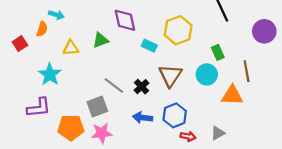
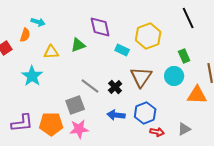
purple L-shape: (39, 108) -> (22, 123), moved

